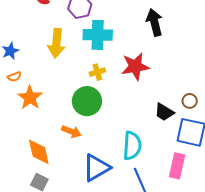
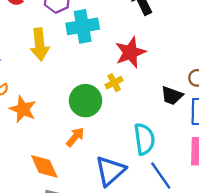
yellow cross: (97, 72) -> (114, 83), moved
orange arrow: (71, 132) -> (75, 137), turned -60

